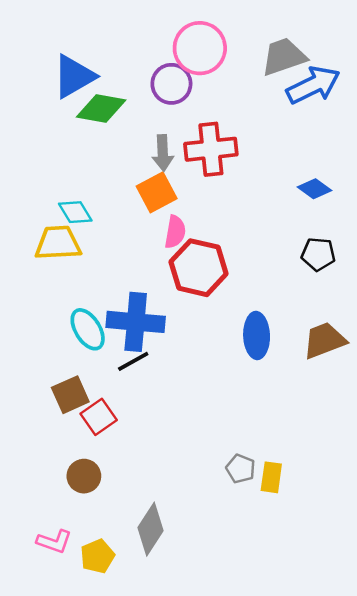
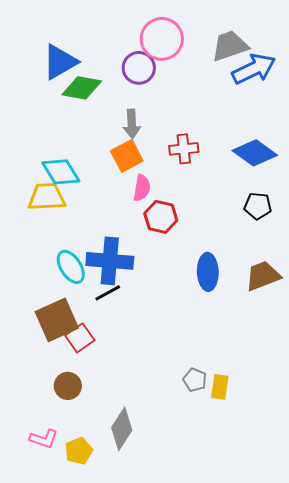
red cross: (211, 149) -> (184, 149), moved, size x0.7
blue diamond: (315, 189) -> (255, 153), size x1.6
cyan diamond: (75, 212) -> (61, 172), size x1.4
red hexagon: (199, 268) -> (161, 217), size x0.7
brown square: (70, 395) -> (57, 320), size x1.4

